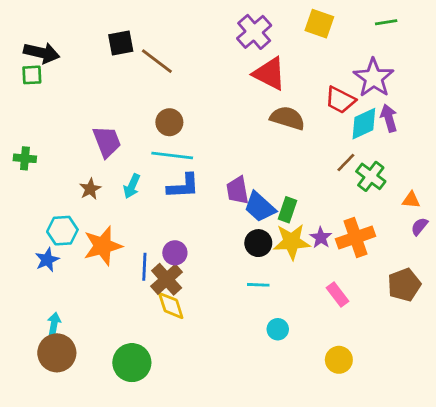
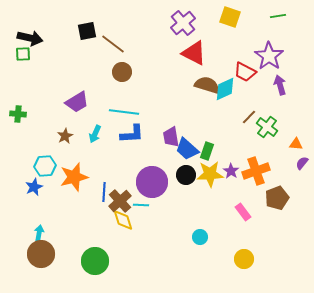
brown circle: (169, 122) -> (122, 72), moved
cyan diamond: (364, 124) -> (225, 89), moved
purple trapezoid: (107, 142) -> (77, 102), turned 80
purple circle: (175, 253) -> (152, 182), moved, size x1.8
cyan line: (258, 285) -> (141, 205), moved
brown pentagon: (404, 285) -> (277, 198), moved

